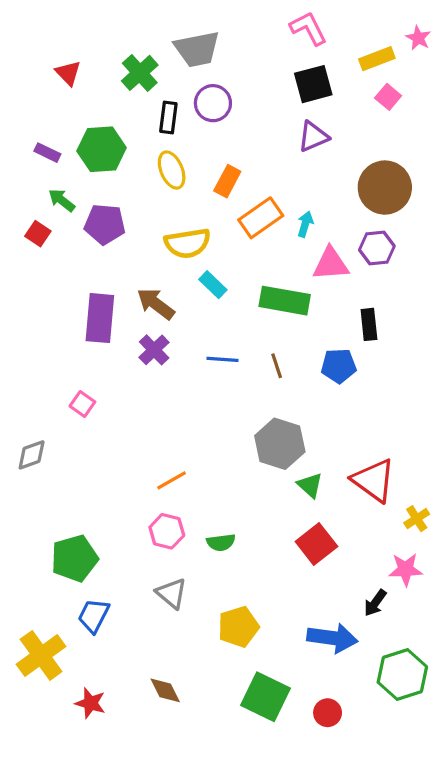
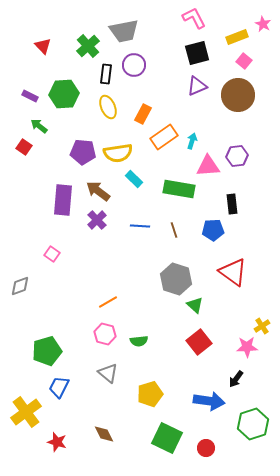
brown circle: (385, 188) -> (238, 95), moved
purple pentagon: (105, 224) -> (83, 152), moved
red triangle: (374, 480) -> (233, 272), moved
pink star: (406, 569) -> (247, 347), moved

